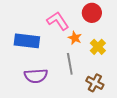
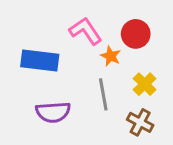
red circle: (92, 13) -> (136, 34), moved
yellow cross: (98, 47) -> (145, 84), moved

